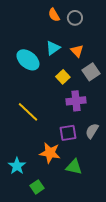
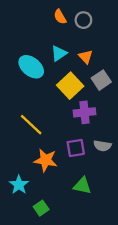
yellow square: (63, 77) -> (70, 86), size x1.6
gray semicircle: (92, 131) -> (102, 146), turned -112
orange star: (50, 153) -> (46, 160), moved

